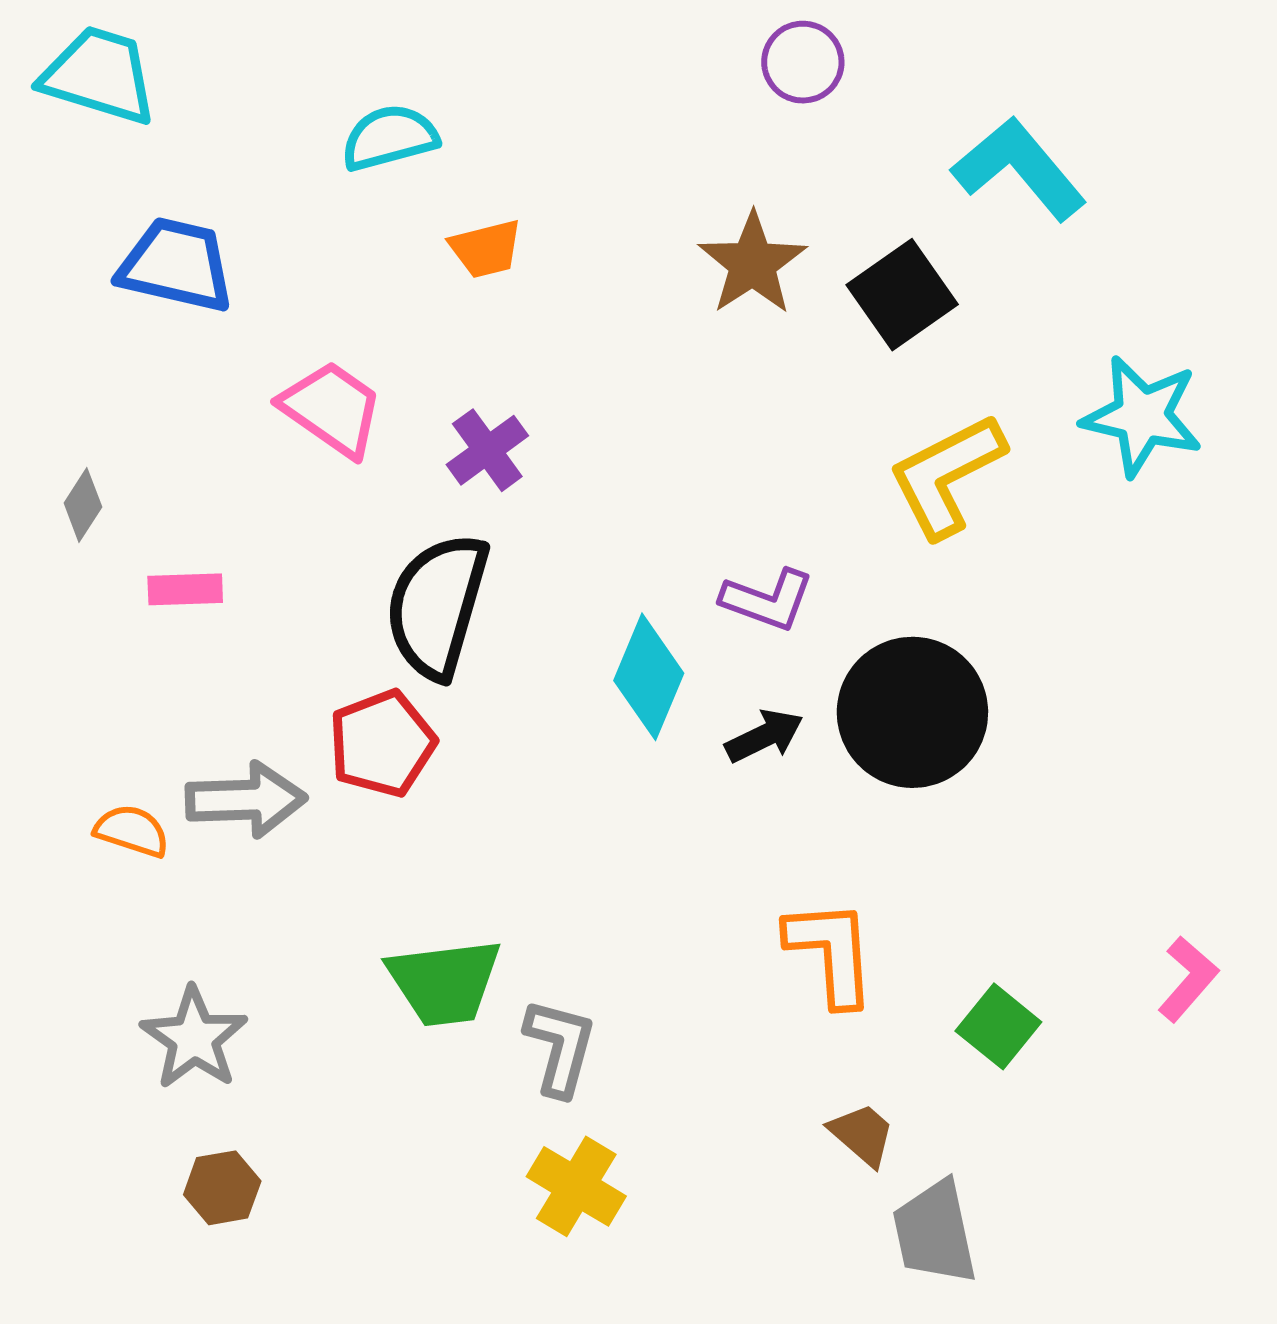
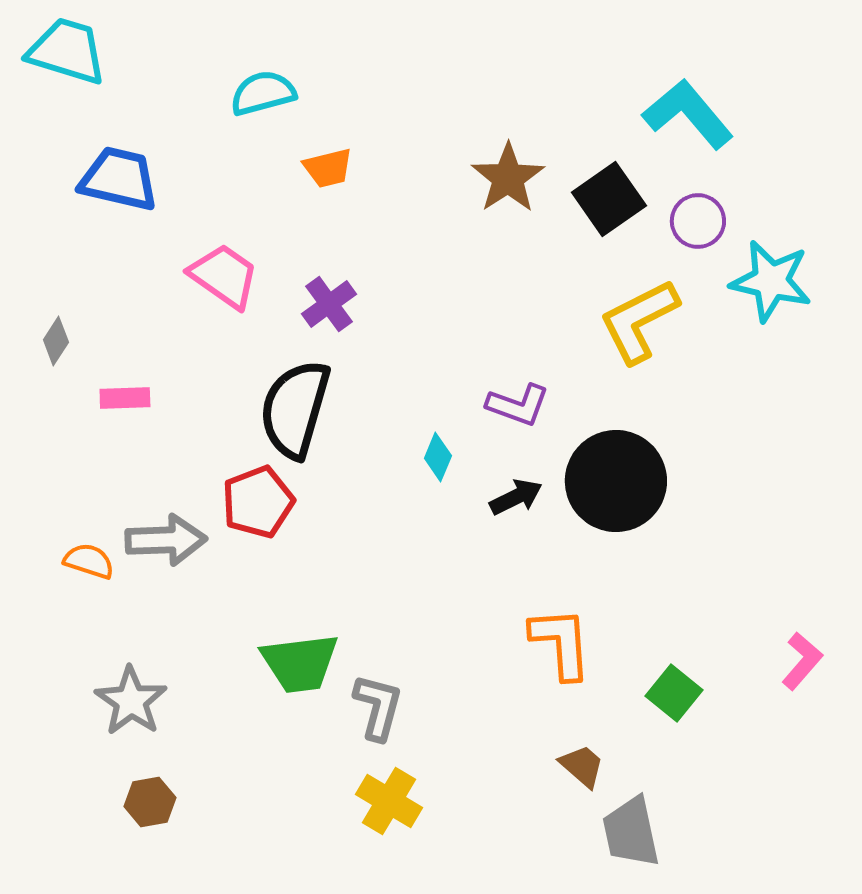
purple circle: (803, 62) -> (698, 221), moved
cyan diamond: (649, 677) -> (438, 457), size x0.6

